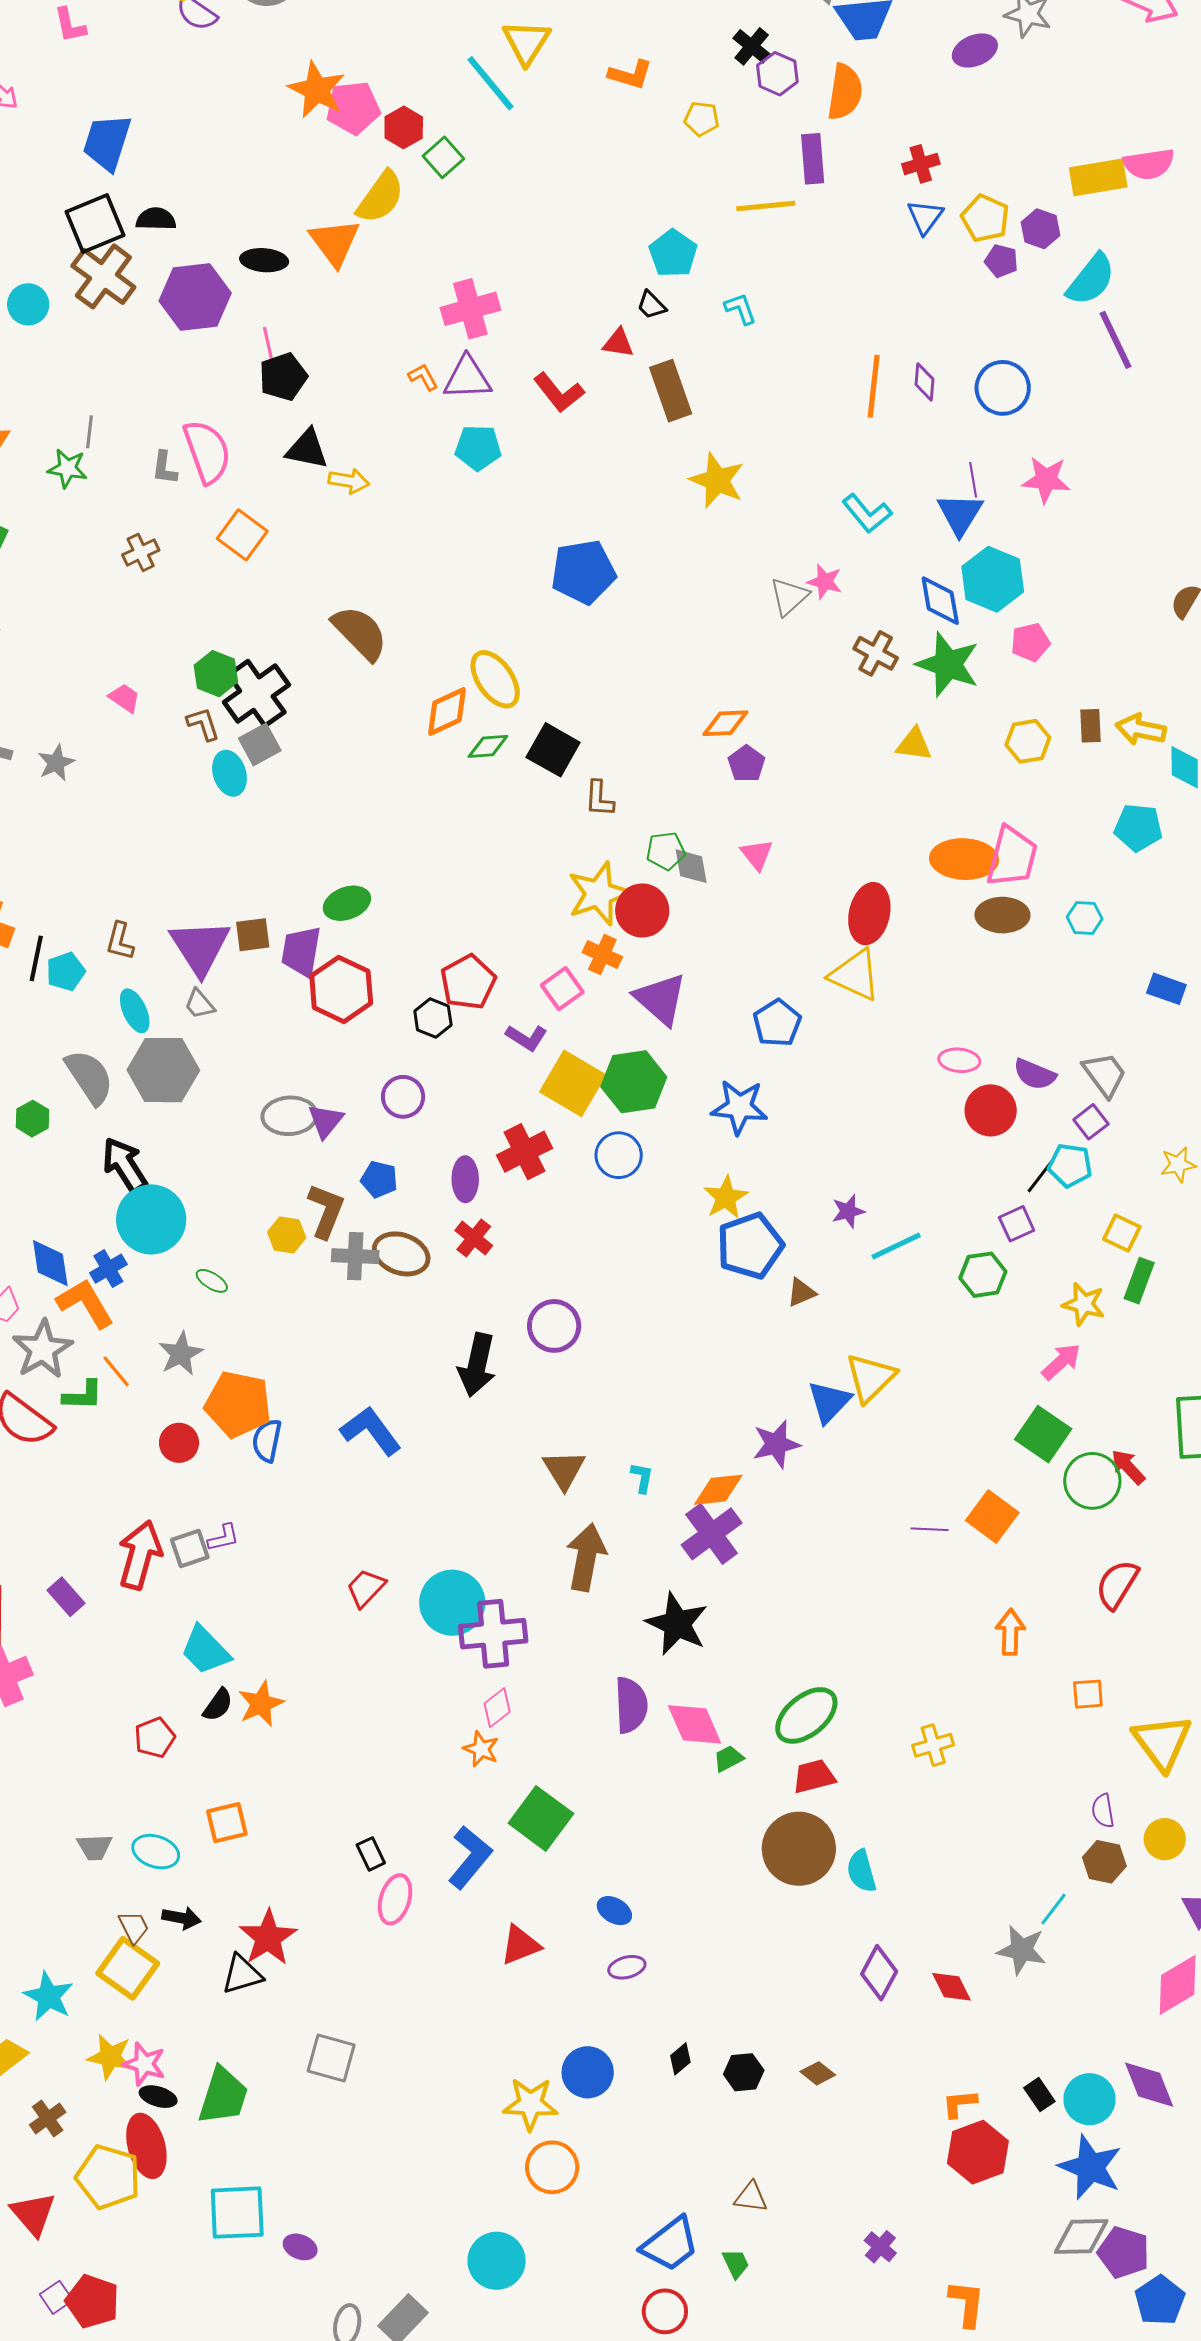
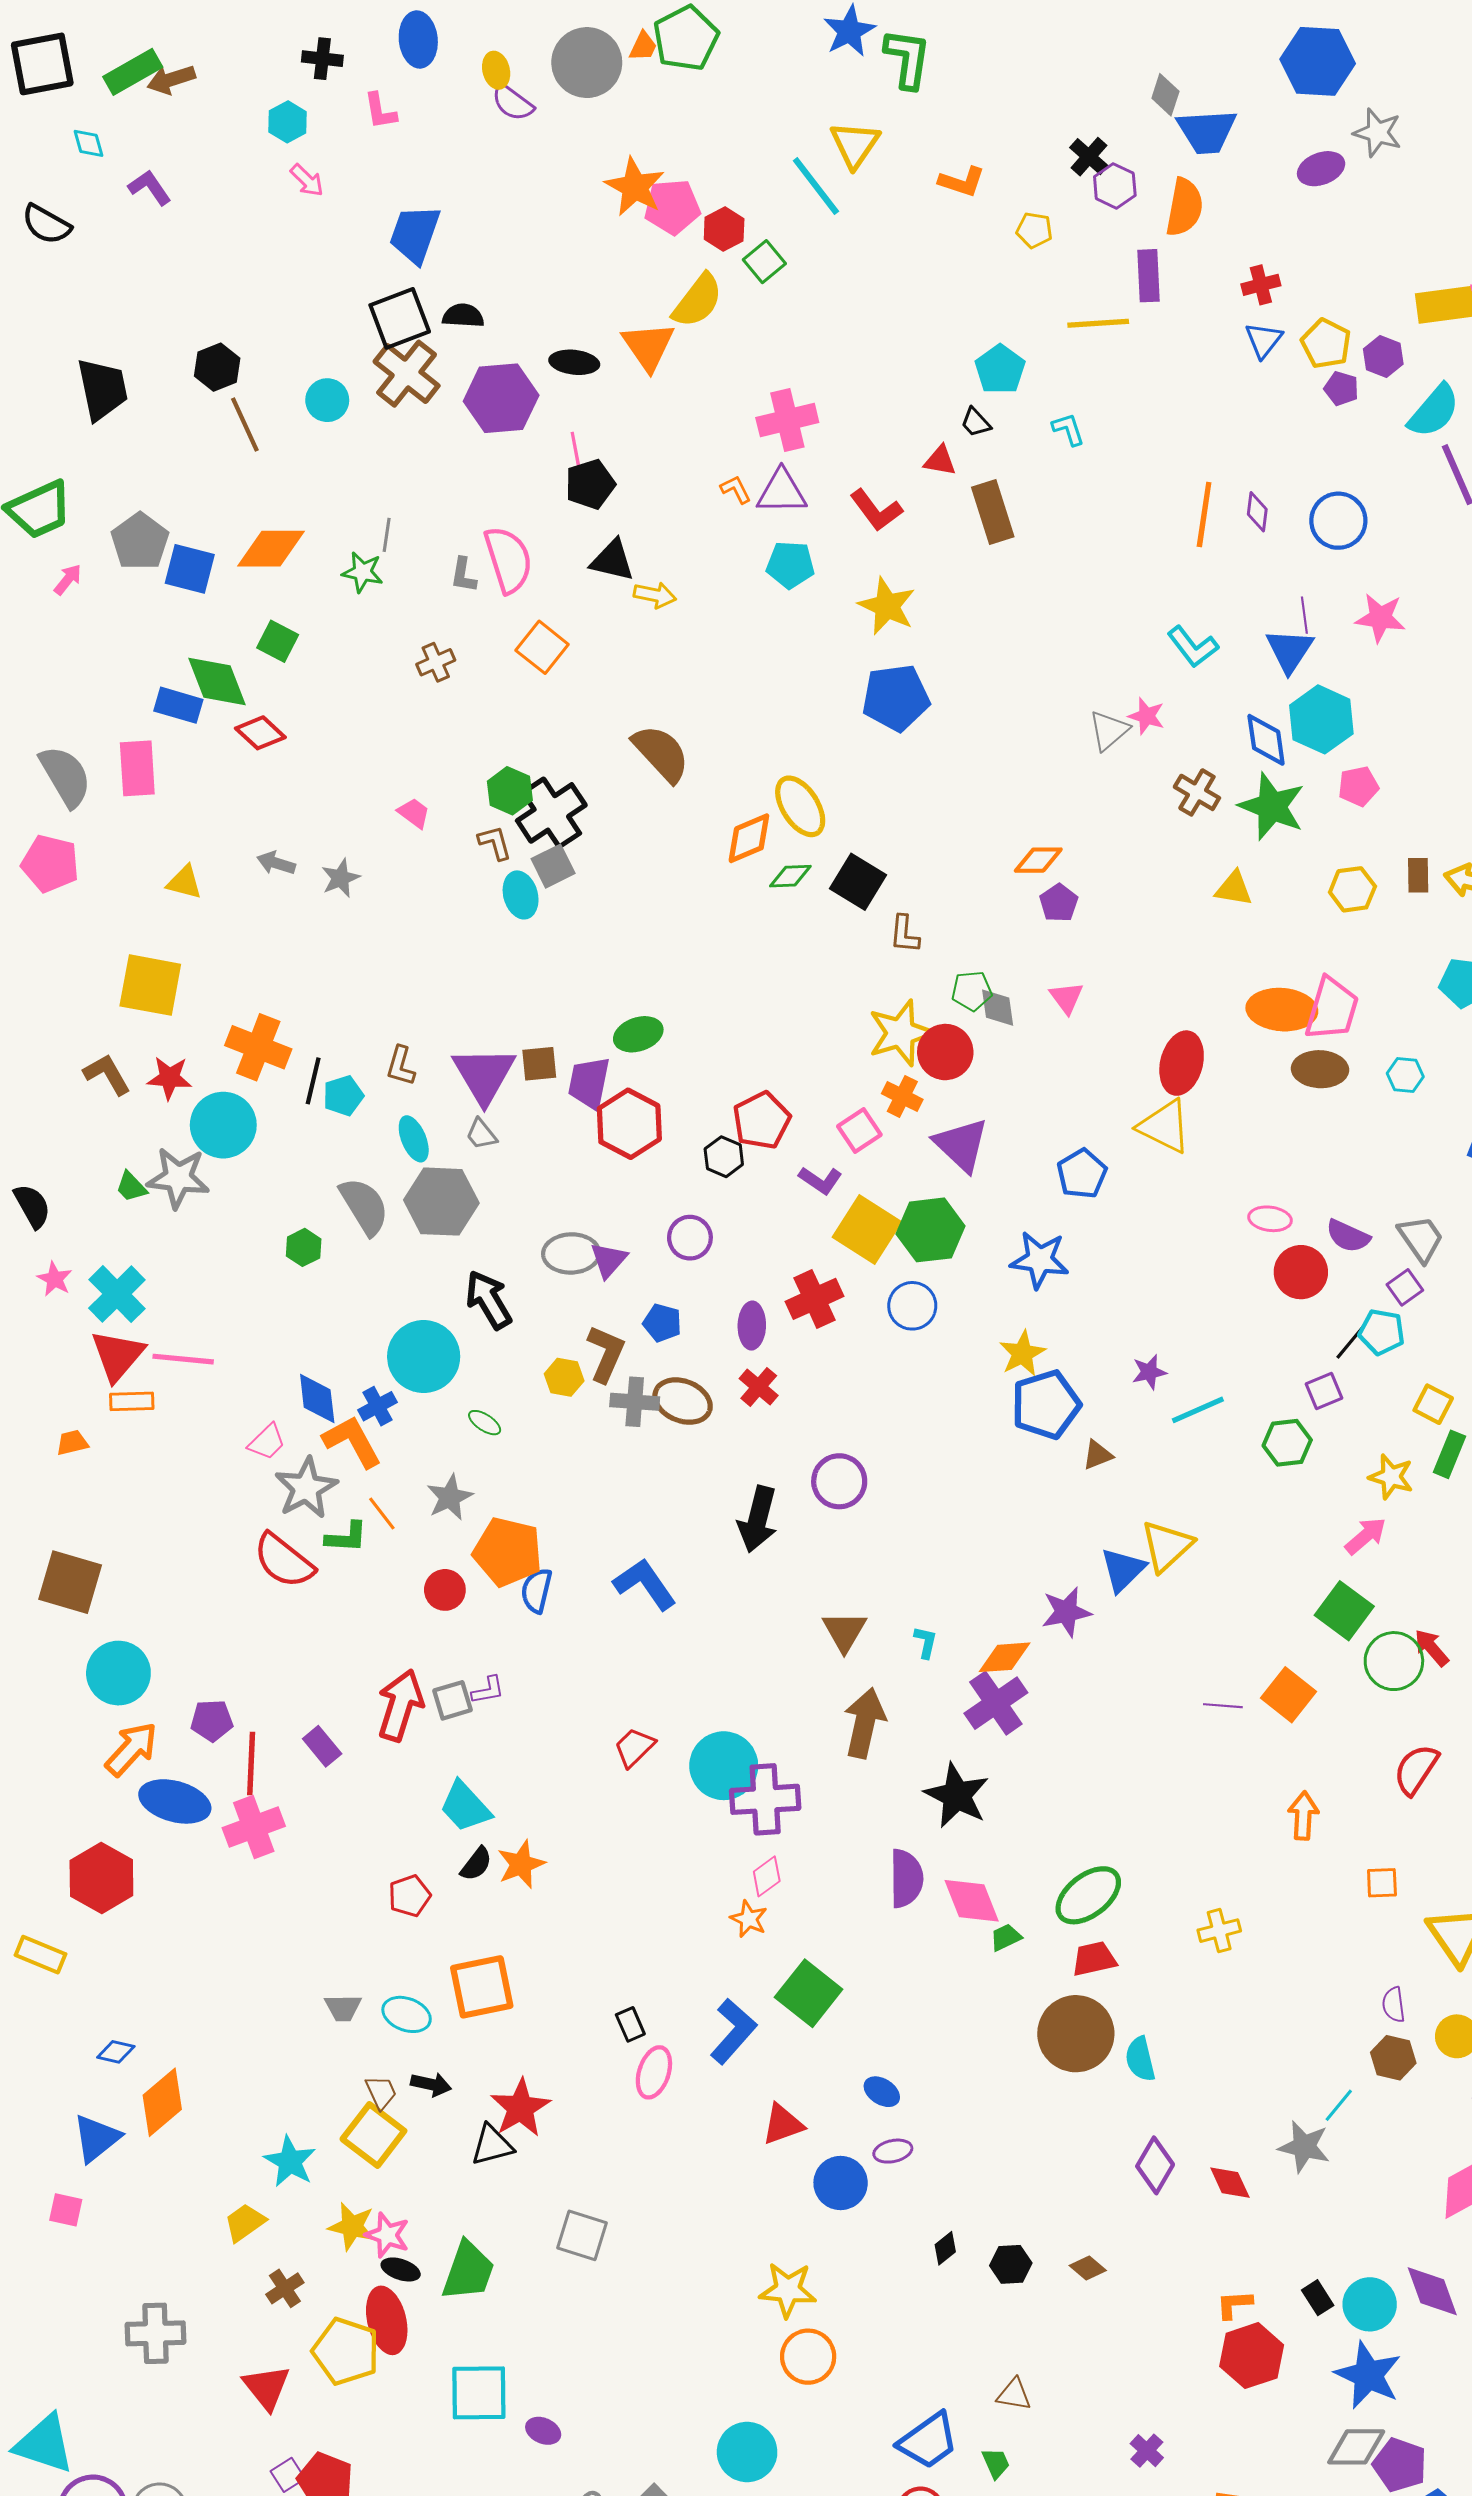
yellow star: (717, 480) -> (887, 606), moved
black arrow: (125, 1165) -> (489, 1300), moved
orange square: (227, 1823) -> (482, 1987), size x1.5
blue circle: (588, 2072) -> (841, 2183), moved

